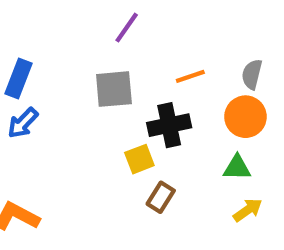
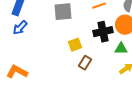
black cross: (169, 125) -> (103, 32), moved

